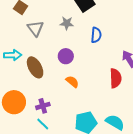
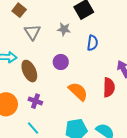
orange semicircle: (72, 82) -> (78, 91), moved, size x1.5
purple cross: (43, 106) -> (35, 101), moved, turned 32

